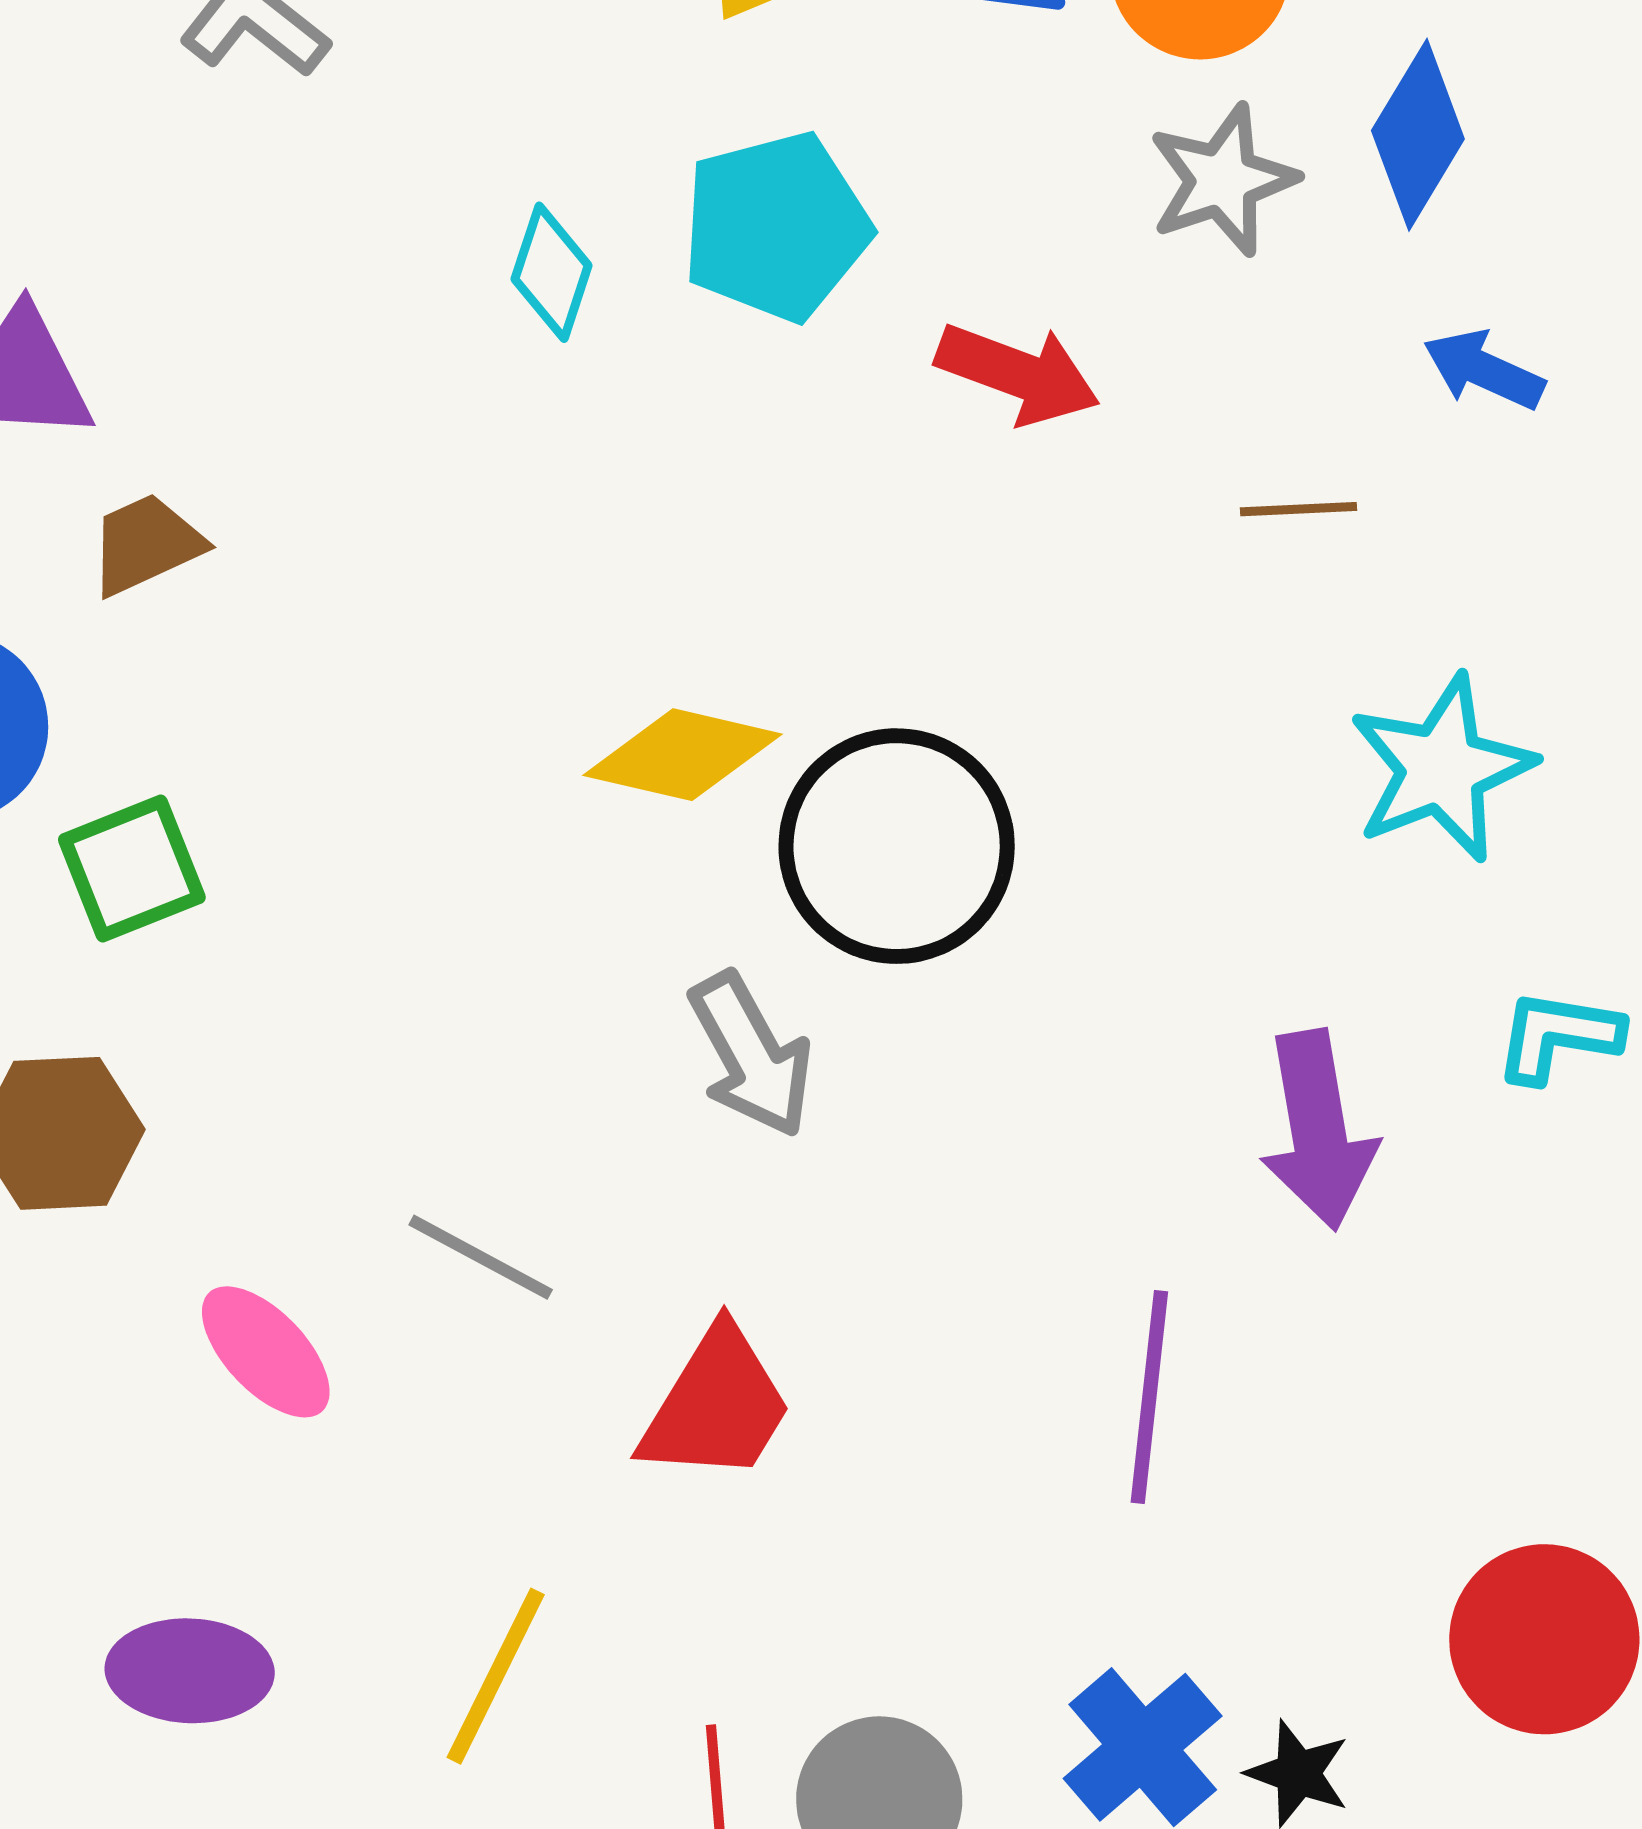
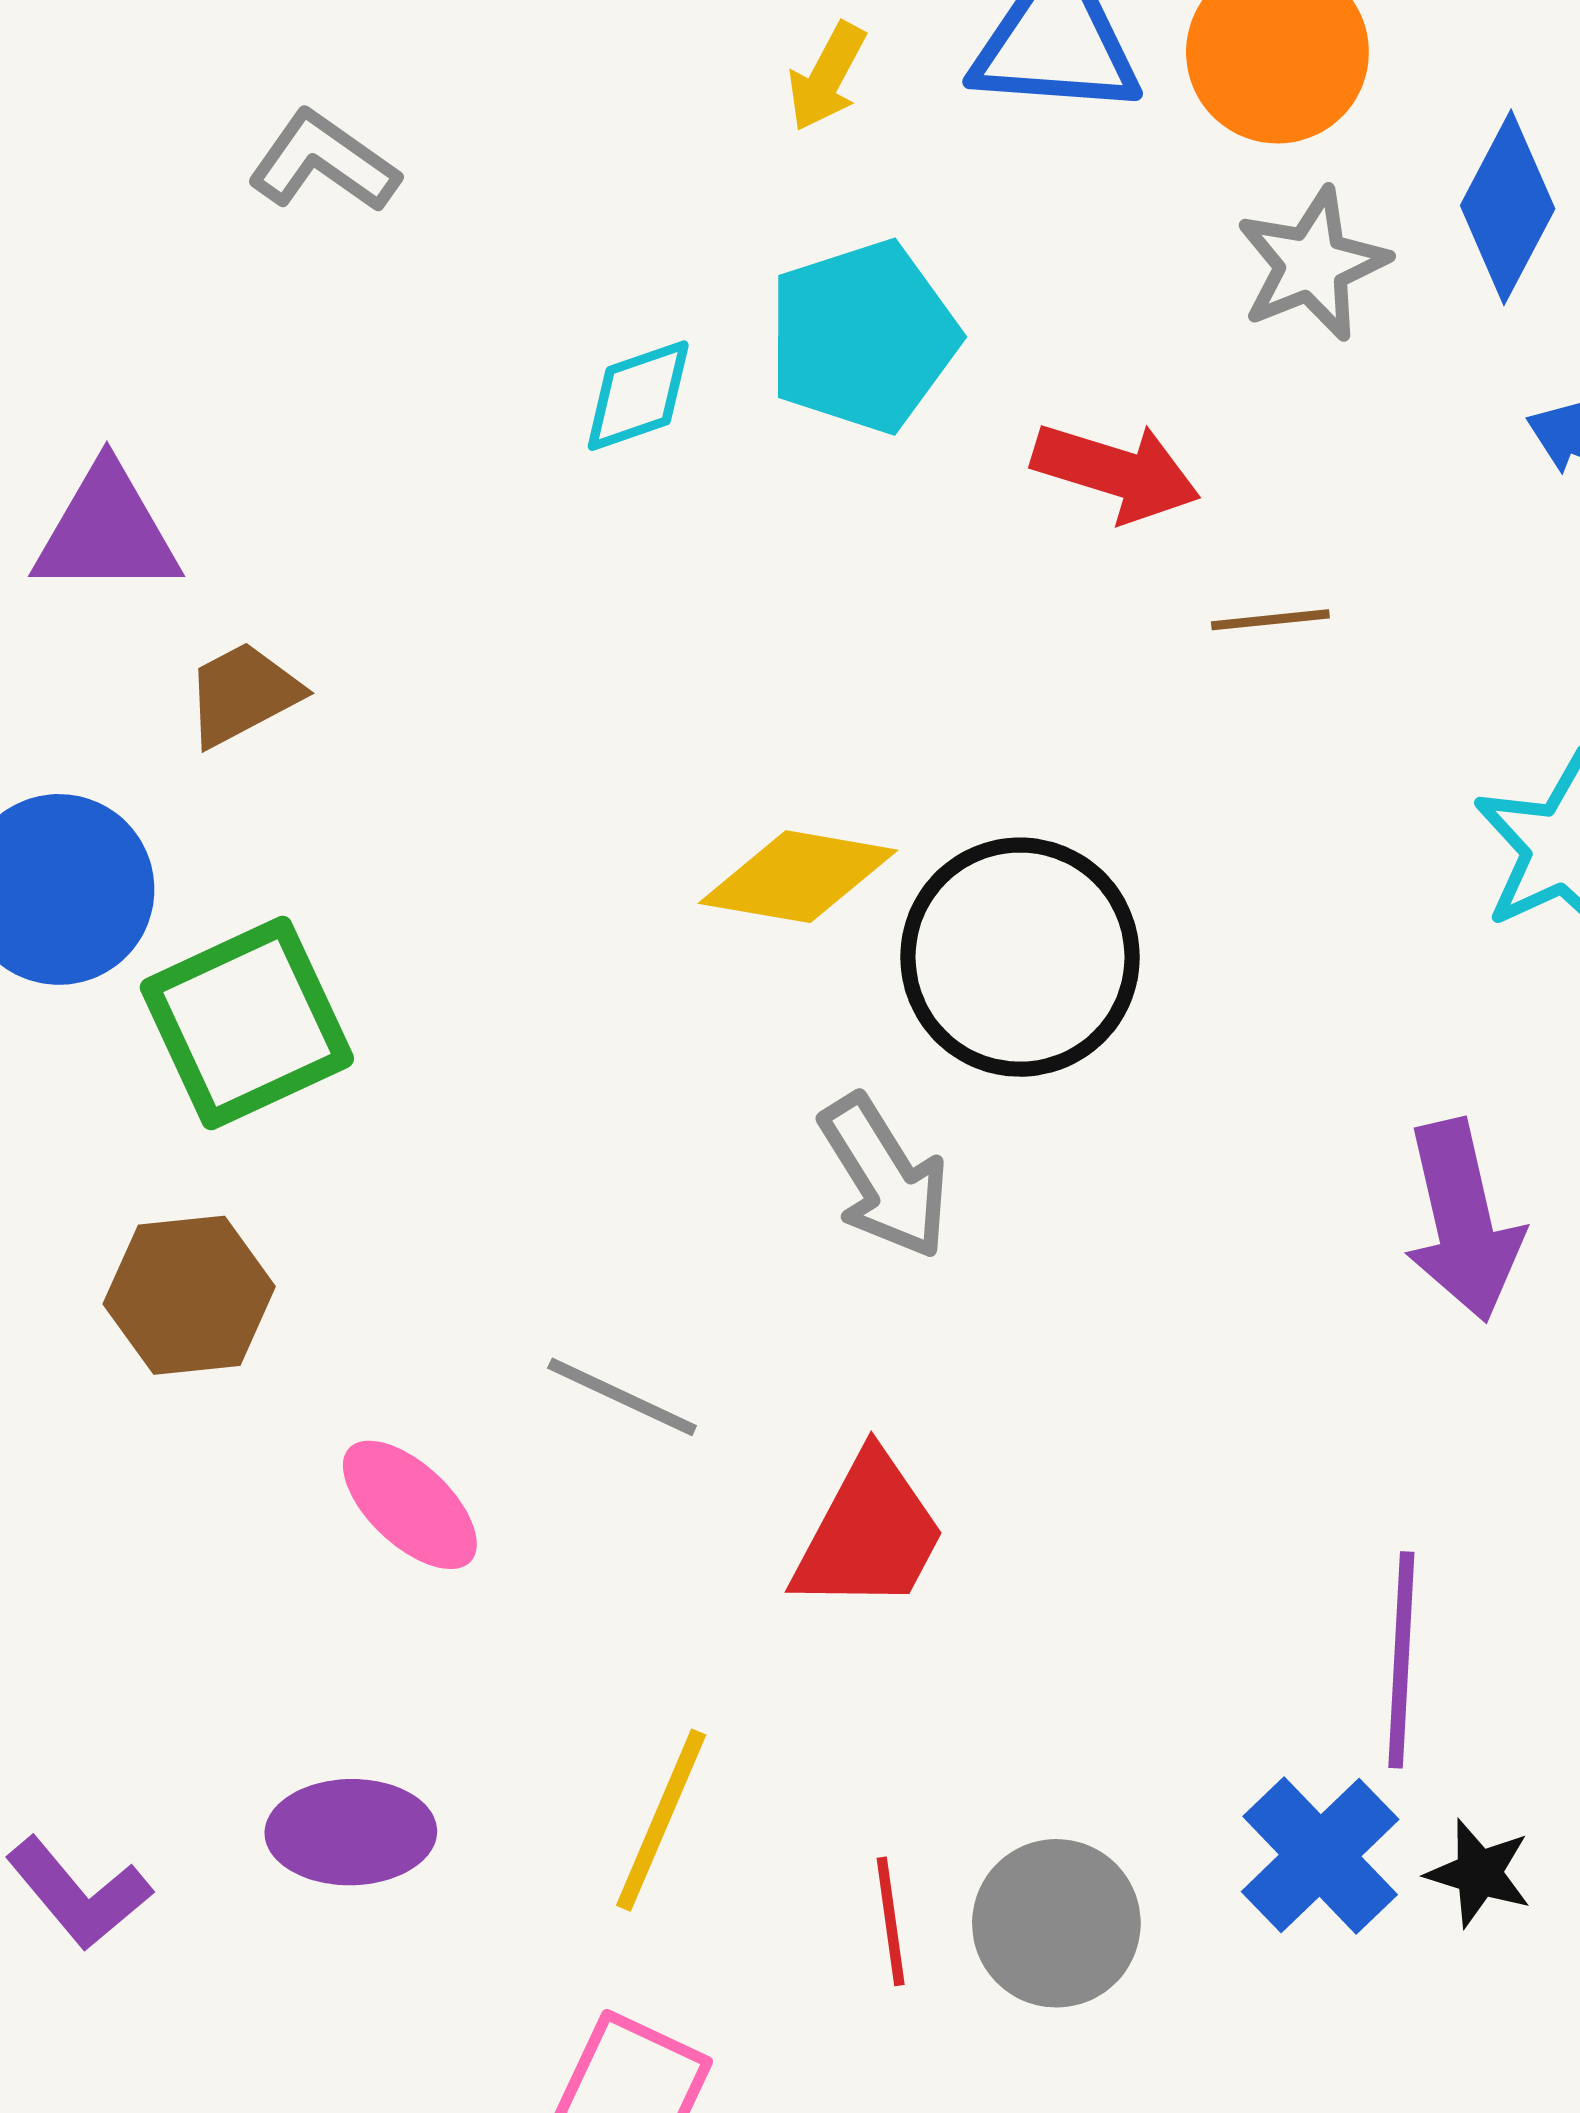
cyan diamond: (552, 272) -> (638, 396), turned 56
brown line: (1299, 509) -> (1270, 620), moved
green square: (132, 868) -> (247, 1023), size x1.4
purple line: (1149, 1397) -> (1401, 1660), moved

